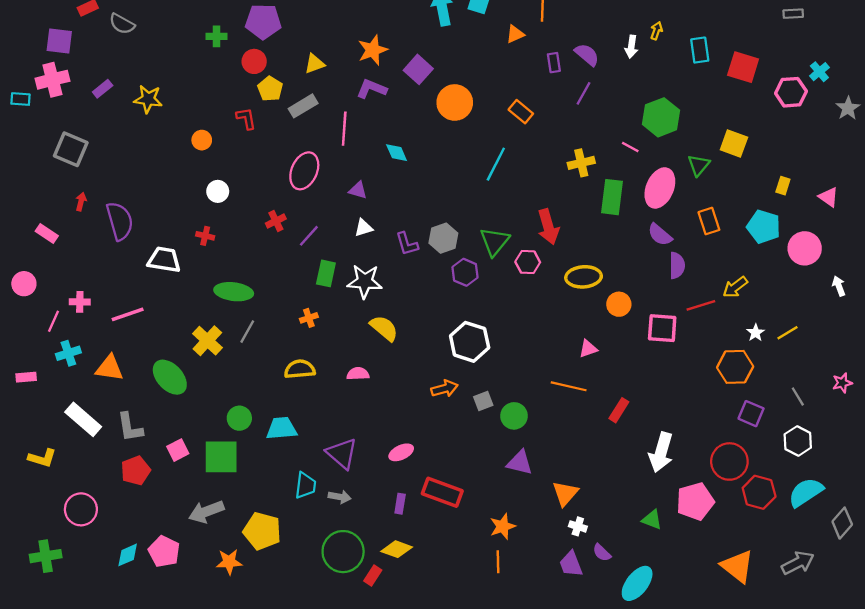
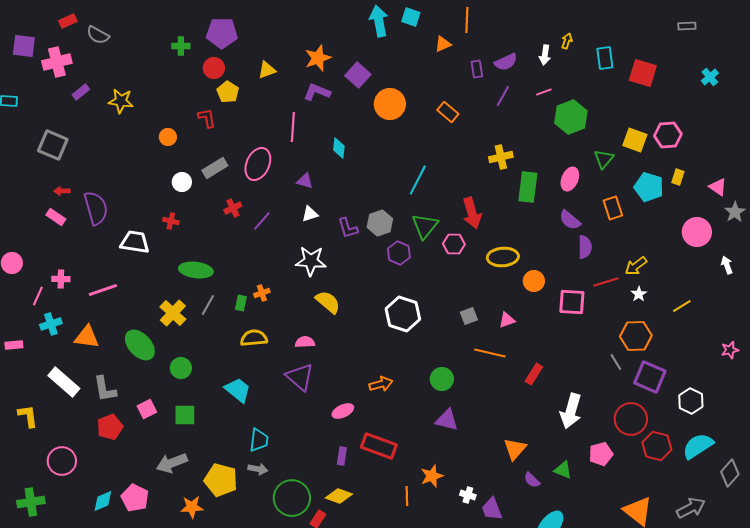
purple square: (59, 41) -> (24, 46), moved
purple semicircle: (587, 55) -> (506, 62), turned 115
pink cross: (52, 80) -> (57, 62), moved
pink hexagon: (791, 92) -> (668, 135), moved
gray rectangle: (303, 106) -> (215, 168), moved
gray star: (848, 108) -> (735, 212), moved
pink line: (630, 147) -> (544, 92), moved, turned -49
cyan diamond: (397, 153) -> (339, 148), turned 30
cyan line: (496, 164) -> (418, 180), moved
pink ellipse: (660, 188) -> (570, 179), size x0.7
red arrow: (81, 202) -> (62, 191), turned -105
cyan pentagon: (764, 227) -> (649, 187), moved
pink rectangle: (47, 234) -> (56, 217), moved
green rectangle: (326, 273) -> (241, 303), moved, size x0.7
white star: (756, 333) -> (639, 294), moved
orange arrow: (444, 389) -> (381, 384), moved
gray line: (798, 397) -> (616, 362), moved
gray square: (483, 401) -> (469, 316), moved
purple square: (751, 414) -> (650, 377), size x1.4
green circle: (239, 418) -> (181, 368), moved
cyan trapezoid: (282, 428) -> (238, 390), turned 44
purple triangle: (342, 454) -> (300, 377), moved
green square: (221, 457) -> (185, 415), size x0.7
yellow L-shape: (42, 458) -> (28, 416), turned -115
orange triangle: (565, 493) -> (515, 449), moved
gray arrow: (340, 497) -> (258, 469), moved
pink pentagon: (695, 501) -> (601, 454), size x0.7
white cross: (578, 526) -> (468, 495), moved
purple semicircle: (602, 553) -> (532, 480), moved
orange line: (498, 562) -> (407, 496), moved

